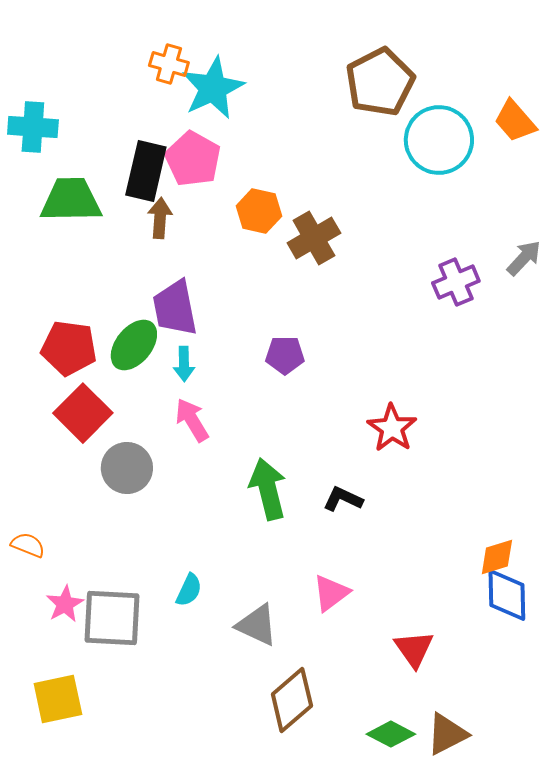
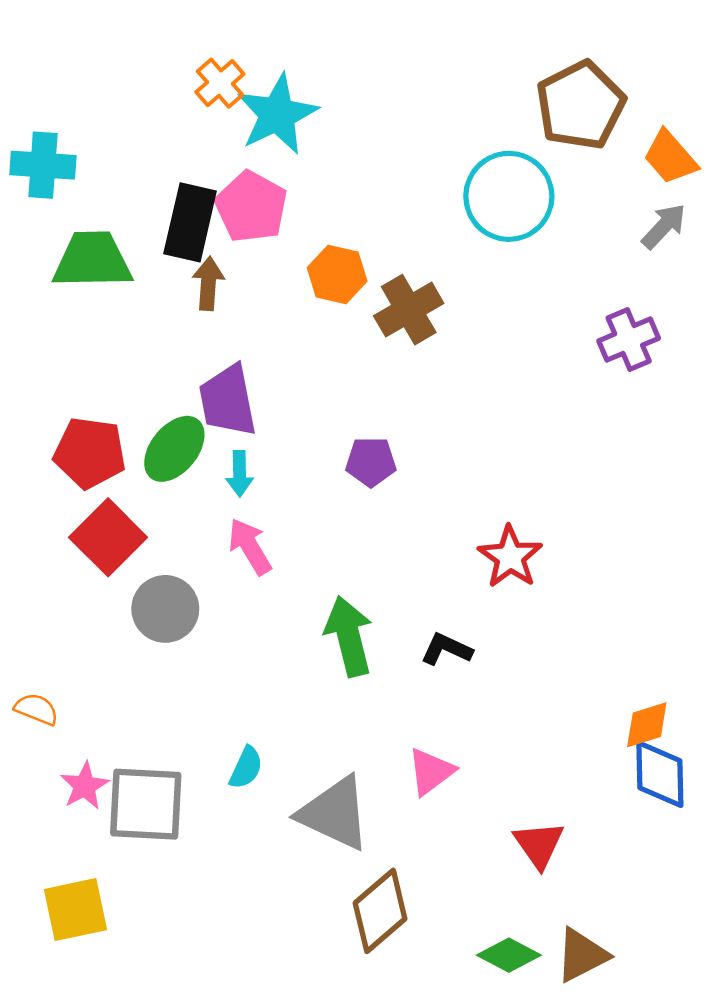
orange cross: (169, 64) -> (220, 83), turned 33
brown pentagon: (380, 82) -> (580, 105), moved
cyan circle: (439, 140) -> (509, 196), moved
gray arrow: (524, 258) -> (664, 226), moved
purple cross: (456, 282) -> (629, 340), moved
gray triangle: (257, 625) -> (334, 813), size x1.4

